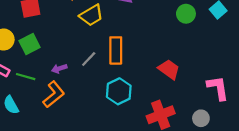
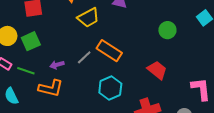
green circle: (186, 14) -> (167, 30), moved
orange rectangle: (116, 50) -> (109, 51), turned -60
orange L-shape: (54, 94) -> (51, 88), turned 50

